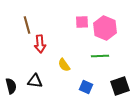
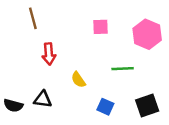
brown line: (27, 25) -> (33, 18), moved
pink hexagon: (105, 28) -> (147, 34), moved
black semicircle: (11, 86) -> (13, 105), turned 119

